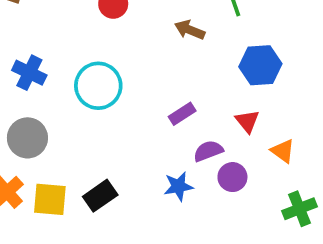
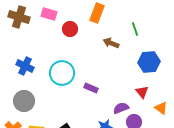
purple rectangle: (182, 114) -> (91, 88), moved, turned 56

